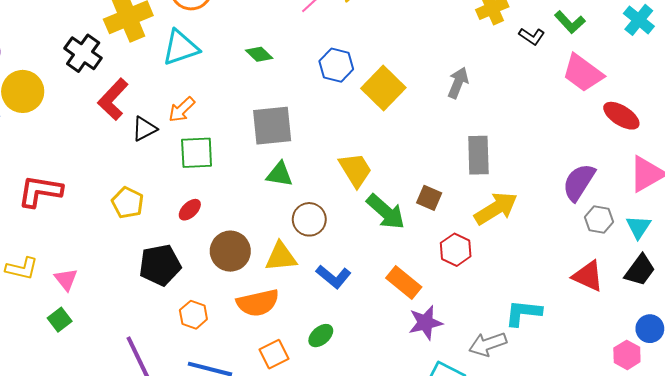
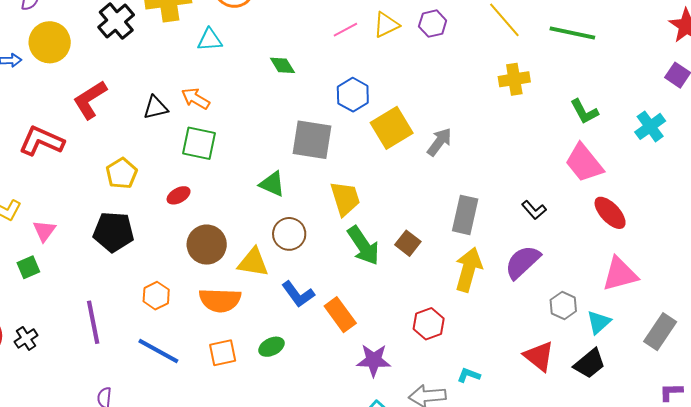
black L-shape: (532, 36) -> (534, 210), moved
cyan triangle: (181, 48) -> (210, 40), size x0.7
gray arrow: (458, 83) -> (439, 142), moved
red L-shape: (113, 99) -> (90, 100), moved
orange arrow: (182, 110) -> (196, 99), turned 60
gray square: (272, 126) -> (312, 140), moved
purple semicircle: (579, 182) -> (523, 262), moved
yellow arrow: (496, 208) -> (468, 270), turned -57
red hexagon: (456, 250) -> (429, 324), moved
black pentagon: (160, 265) -> (113, 232), moved
orange rectangle: (404, 283) -> (340, 315), moved
cyan L-shape: (523, 313) -> (469, 375), size x0.6

